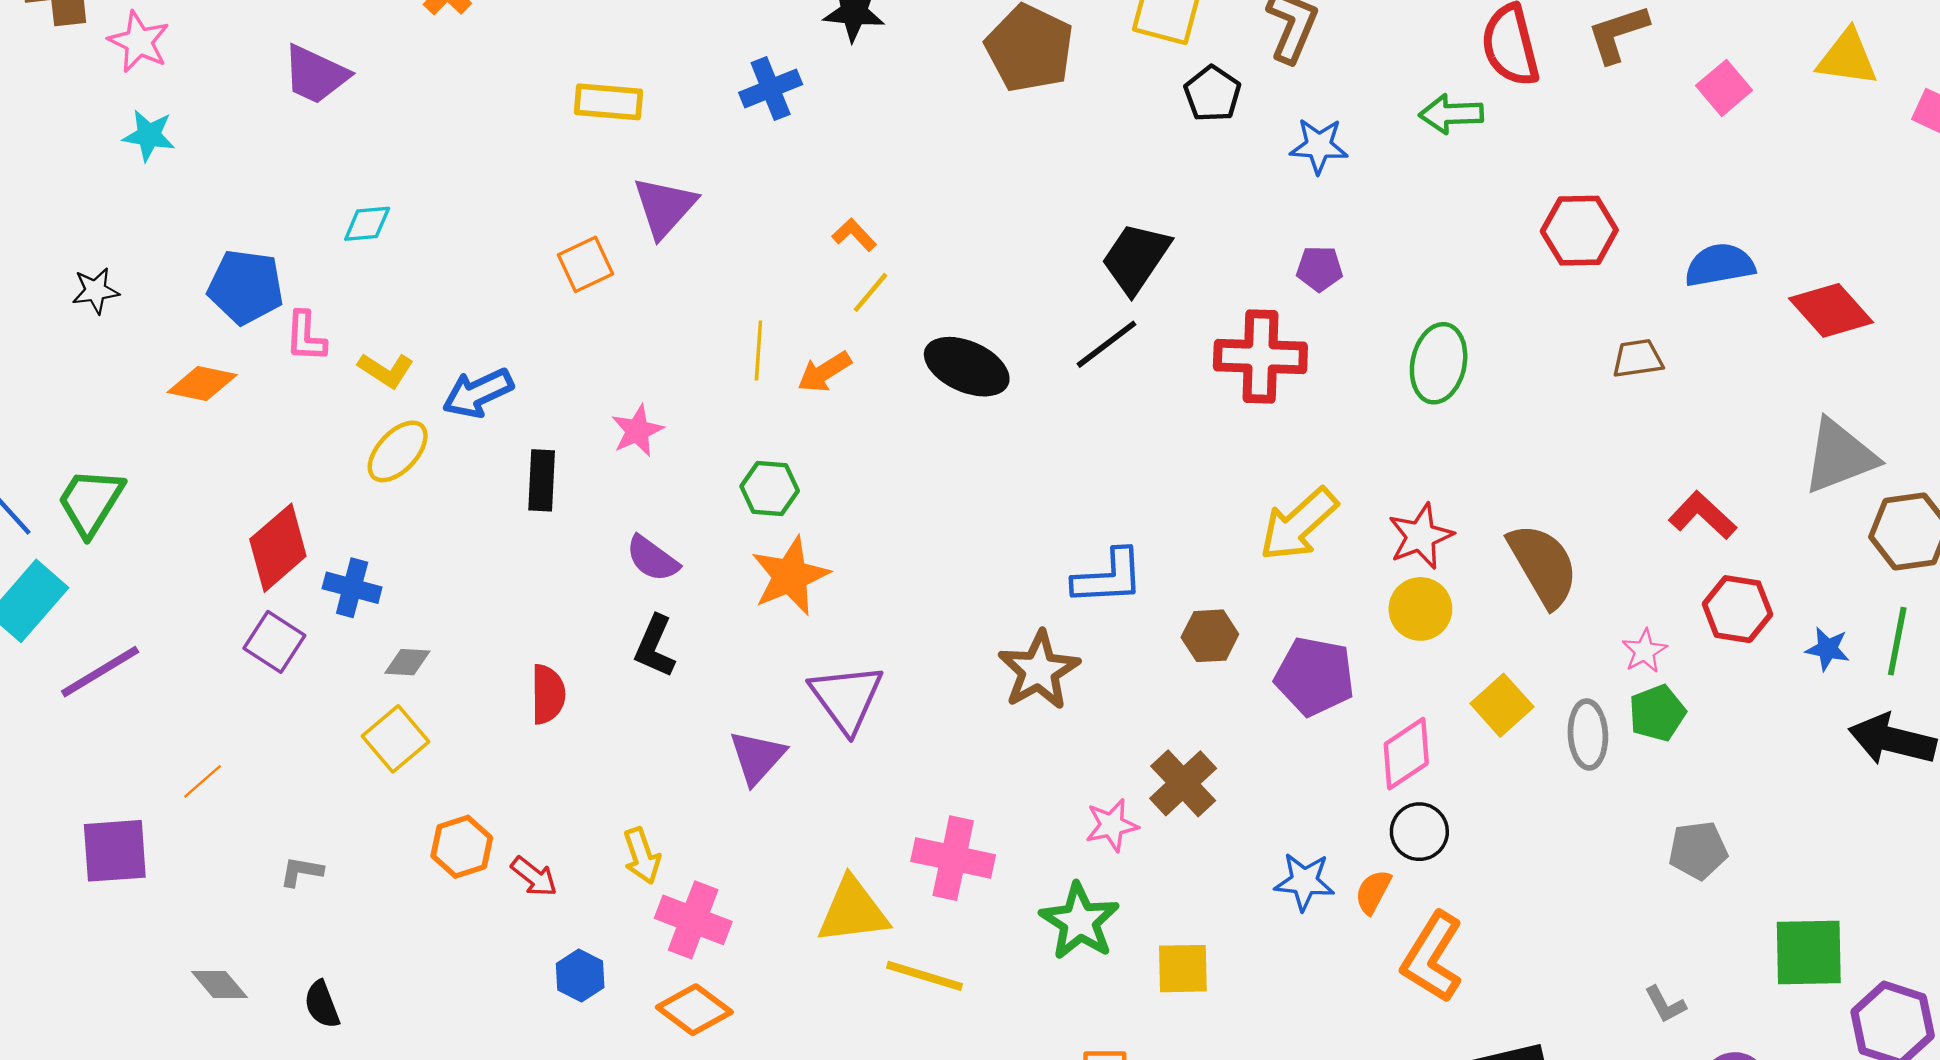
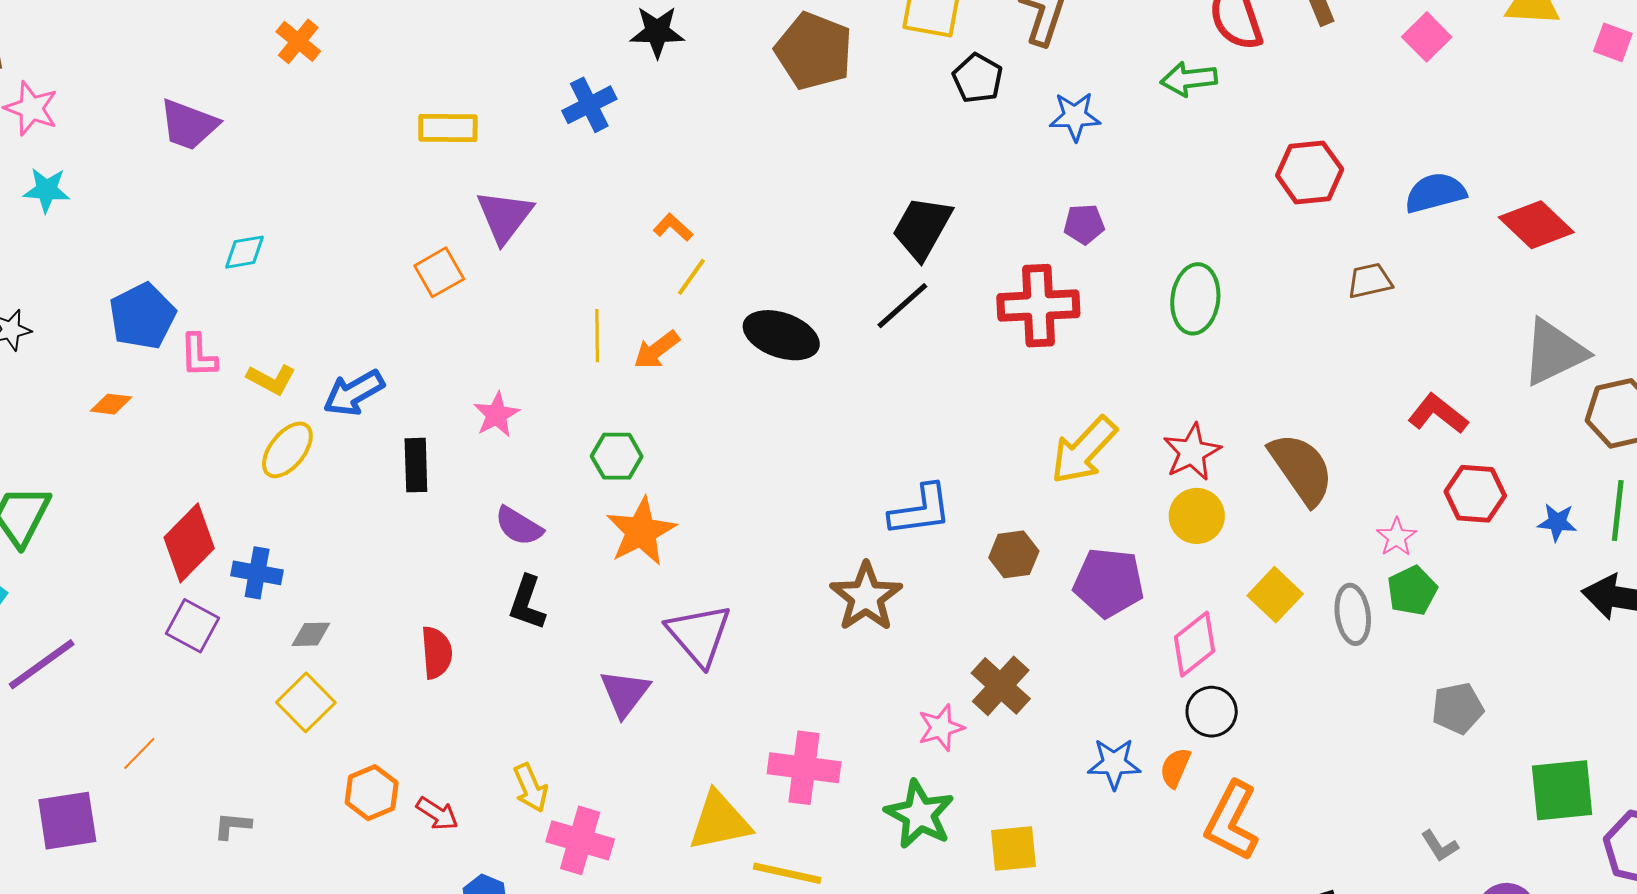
blue pentagon: (246, 287) -> (142, 316), turned -30
orange diamond: (202, 384) -> (111, 404), size x0.7

